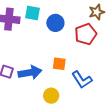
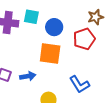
orange square: (59, 64) -> (50, 53), moved, size x1.6
blue arrow: (30, 72) -> (28, 76), size x0.7

